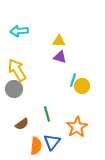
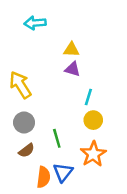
cyan arrow: (19, 31) -> (35, 23), moved
yellow circle: (82, 86) -> (93, 120), moved
gray circle: (14, 89) -> (24, 123), moved

